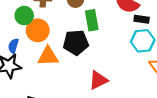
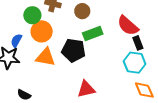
black rectangle: (142, 19) -> (138, 43), turned 48
green rectangle: (92, 20) -> (93, 34), turned 66

